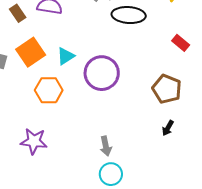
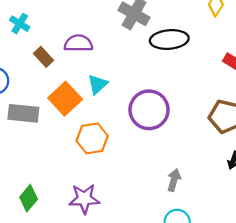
cyan triangle: (66, 56) -> (98, 84), moved
gray arrow: (106, 146) -> (174, 180), moved, turned -144

